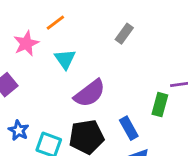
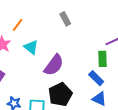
gray rectangle: (124, 34) -> (65, 19), turned -48
blue rectangle: (129, 128) -> (96, 78), moved

